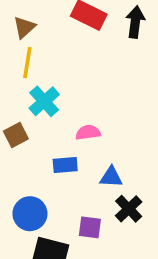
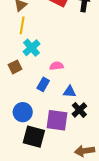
blue rectangle: (65, 165) -> (43, 84), turned -56
purple square: (90, 227) -> (57, 120), size x1.6

